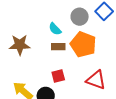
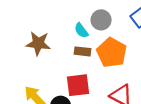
gray circle: (80, 17) -> (101, 20), moved
red square: (58, 76) -> (78, 85), size x1.5

